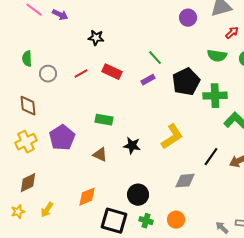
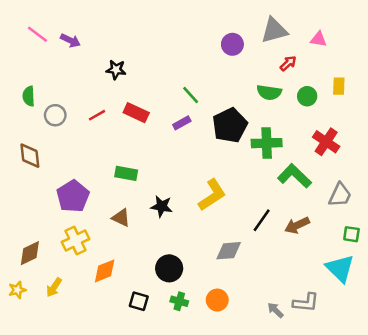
yellow cross: (26, 142) -> (75, 241), moved
black square: (114, 221) -> (139, 301), size x0.6

